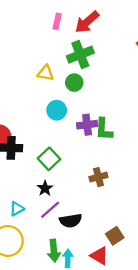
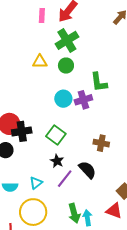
cyan circle: (57, 110) -> (63, 99), moved
green L-shape: (104, 129) -> (99, 82), moved
brown cross: (98, 177) -> (101, 143), turned 35
black semicircle: (71, 221) -> (87, 170), moved, turned -114

